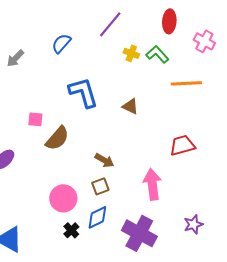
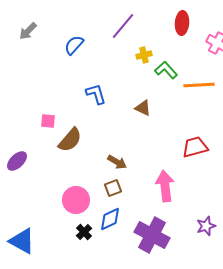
yellow cross: (131, 53) -> (144, 55), turned -35
green L-shape: (157, 54) -> (166, 70), moved
gray arrow: (15, 58) -> (28, 31), moved
blue L-shape: (83, 92) -> (96, 94), size x0.7

